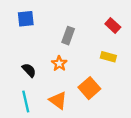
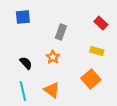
orange square: (89, 88) -> (91, 79), moved

